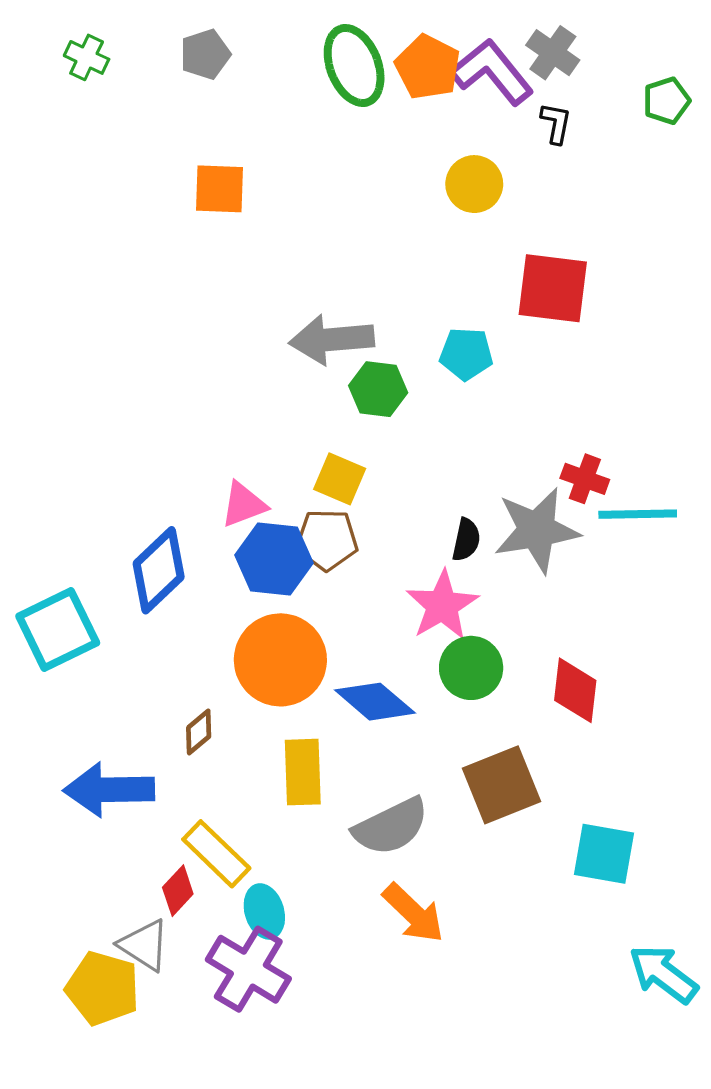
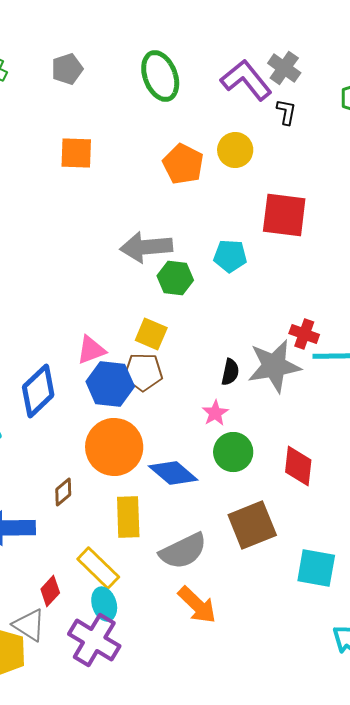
orange pentagon: (428, 67) -> (183, 164), moved
pink star: (442, 605) -> (215, 413), size x0.6
yellow rectangle: (216, 854) -> (98, 568), moved

